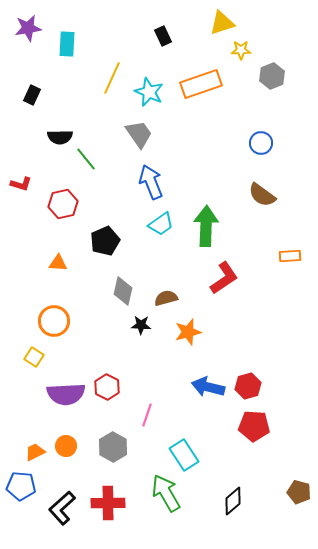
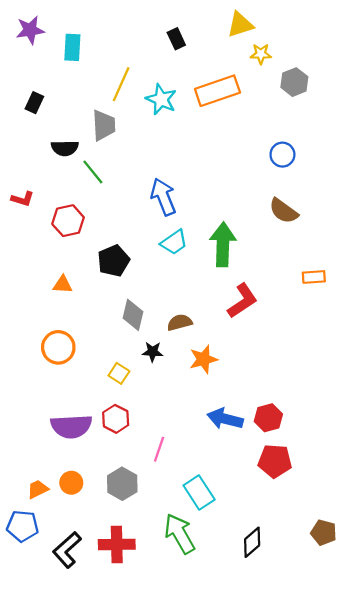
gray trapezoid: (139, 134) -> (104, 125), moved, turned 32
yellow square: (34, 357) -> (119, 373), moved

